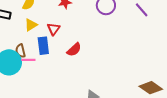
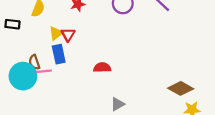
yellow triangle: (31, 25) -> (56, 33), moved
red semicircle: (74, 50) -> (102, 67), moved, turned -133

